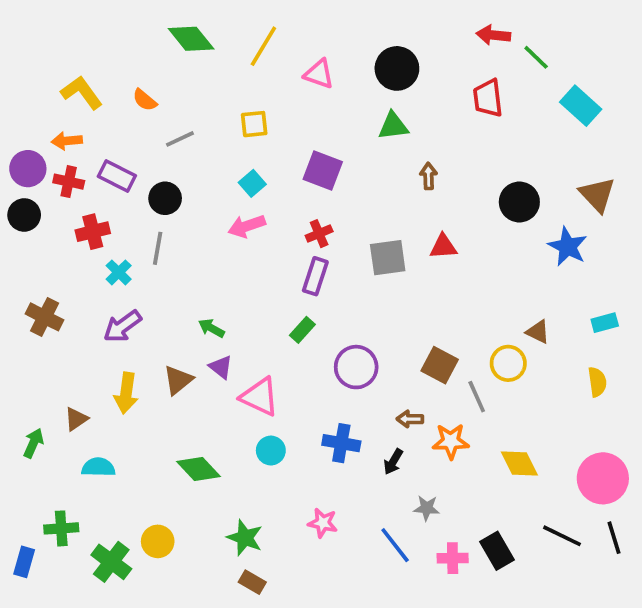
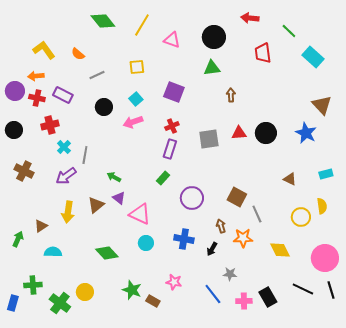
red arrow: (493, 35) -> (250, 18), moved
black circle: (165, 198) -> (104, 107), moved
black circle: (519, 202) -> (266, 133), moved
black circle: (24, 215) -> (14, 130), moved
gray line: (158, 248) -> (85, 155), moved
yellow circle: (508, 363) -> (301, 217), moved
brown arrow: (410, 419) -> (221, 226), turned 72
brown rectangle: (252, 582) -> (153, 301), moved

